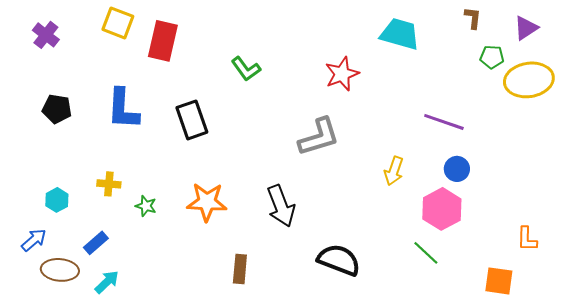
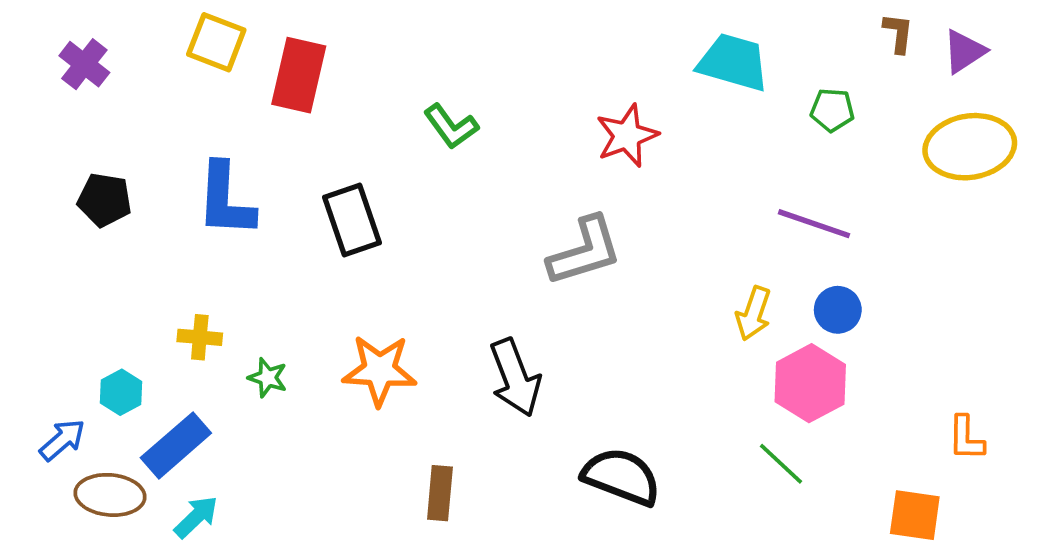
brown L-shape: (473, 18) -> (898, 33), moved
green pentagon: (492, 57) -> (832, 110), moved
yellow arrow: (394, 171) -> (753, 313), moved
cyan hexagon: (57, 200) -> (121, 392), moved
blue rectangle: (96, 243) -> (176, 445), size x1.5

